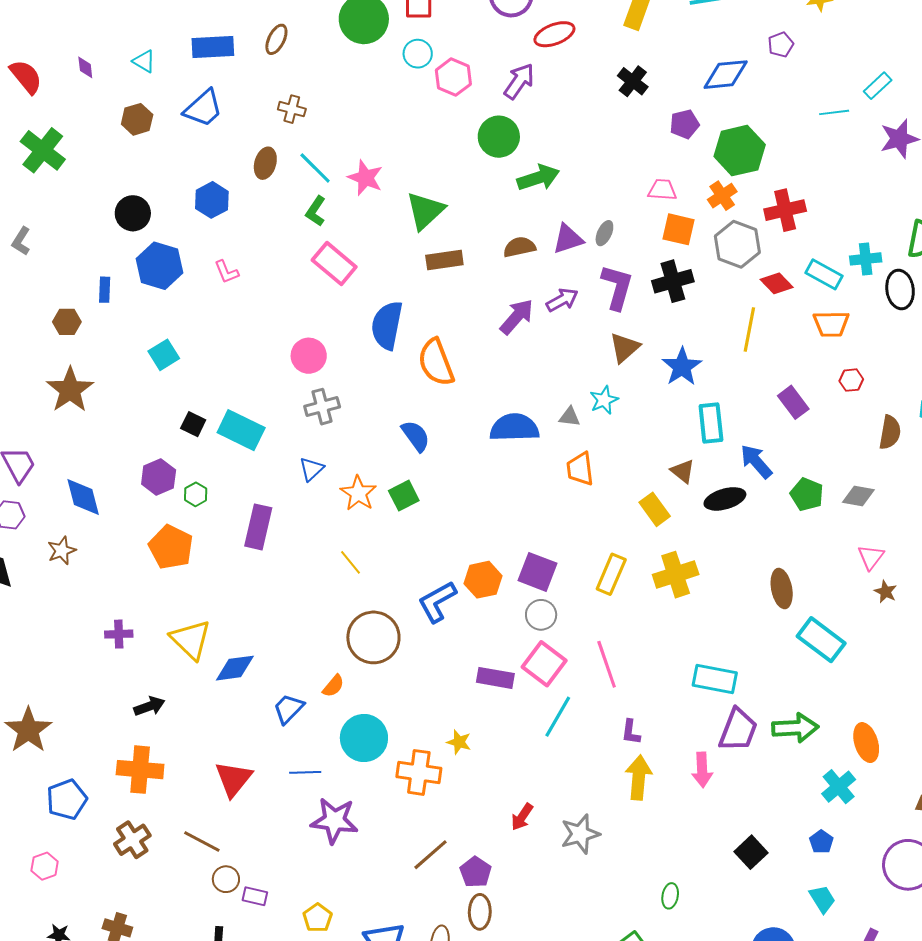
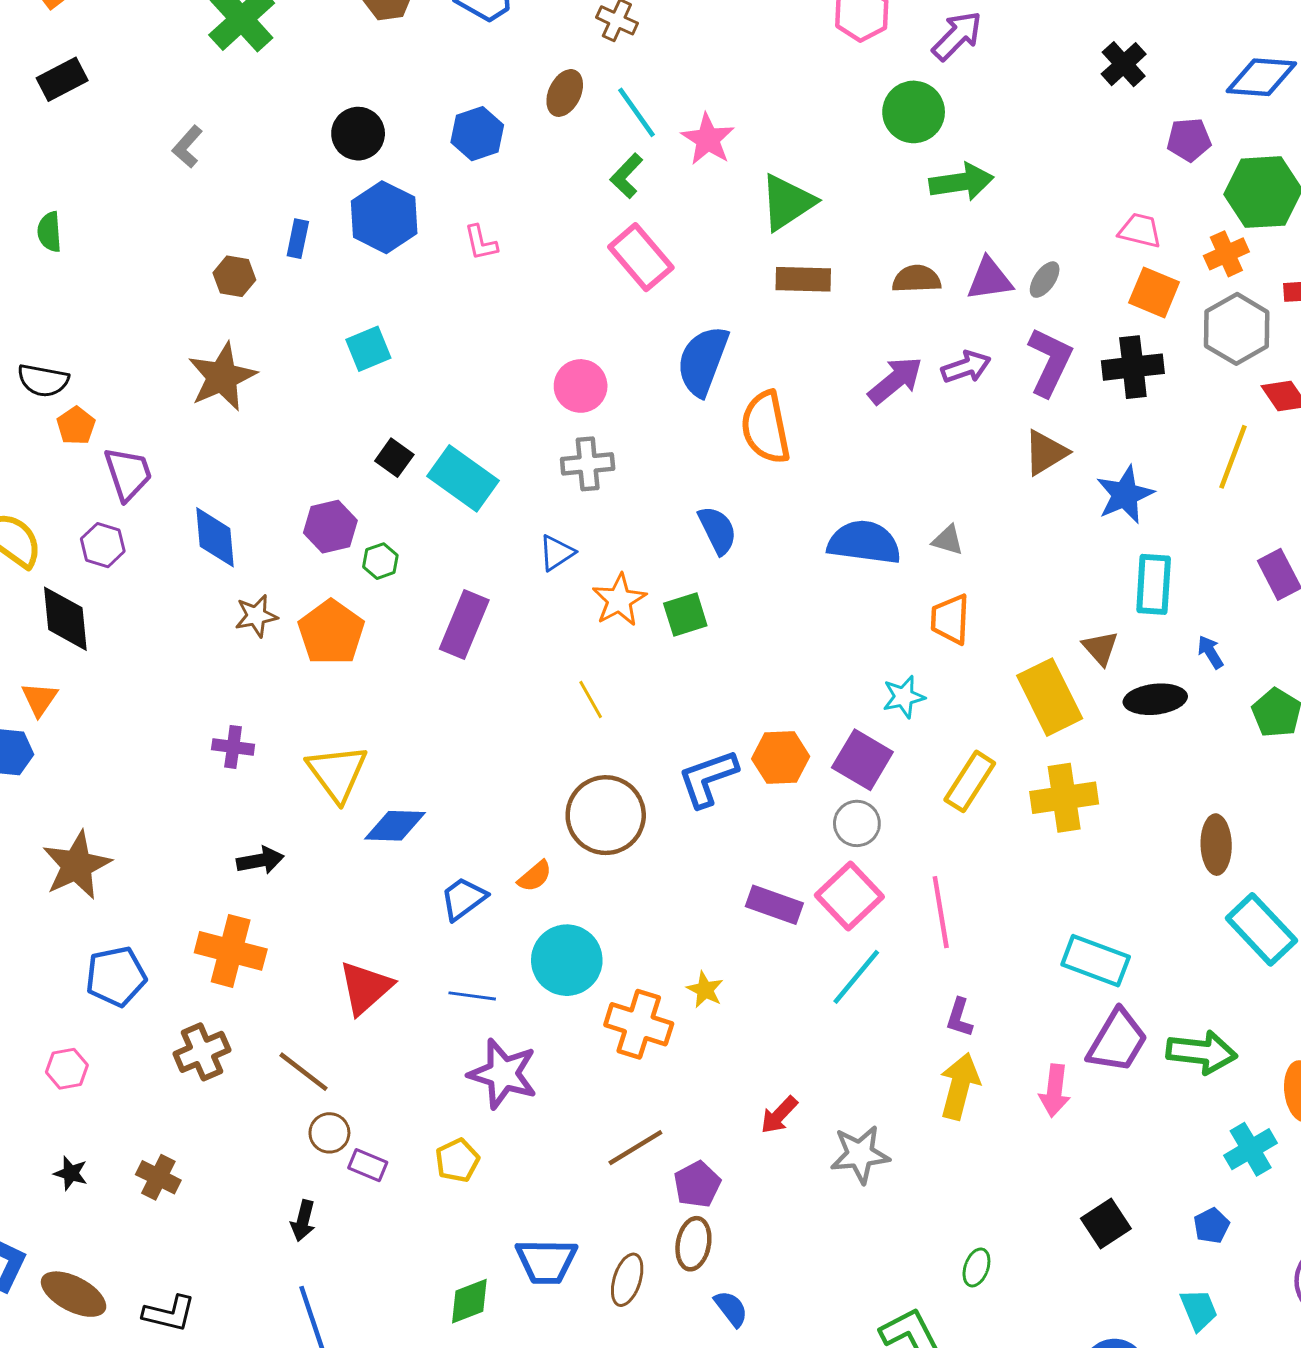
cyan star: (604, 400) -> (904, 697), moved
blue arrow: (756, 461) -> (1210, 652), size x0.6
yellow rectangle: (655, 509) -> (1050, 697), size x1.5
brown star: (62, 551) -> (256, 616), moved
yellow pentagon: (317, 918) -> (457, 1160), moved

